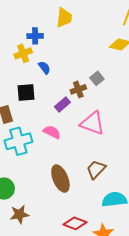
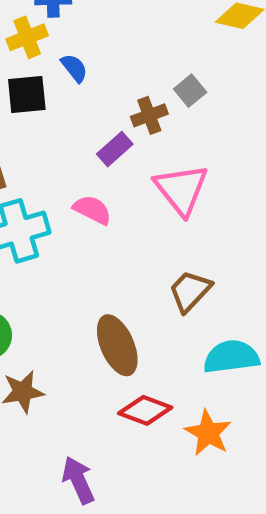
black square: (26, 93) -> (27, 95), moved
pink triangle: (92, 123) -> (181, 189), turned 32
brown ellipse: (60, 179) -> (117, 345), moved

